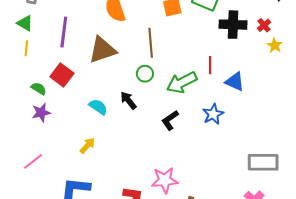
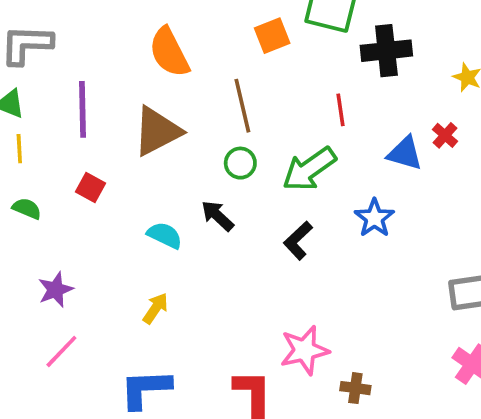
red cross: (264, 25) -> (445, 135), moved
red line: (210, 65) -> (340, 110), moved
red square: (62, 75) -> (91, 188), size x0.7
green semicircle: (39, 89) -> (27, 208), moved
purple star: (41, 113) -> (55, 290), moved

